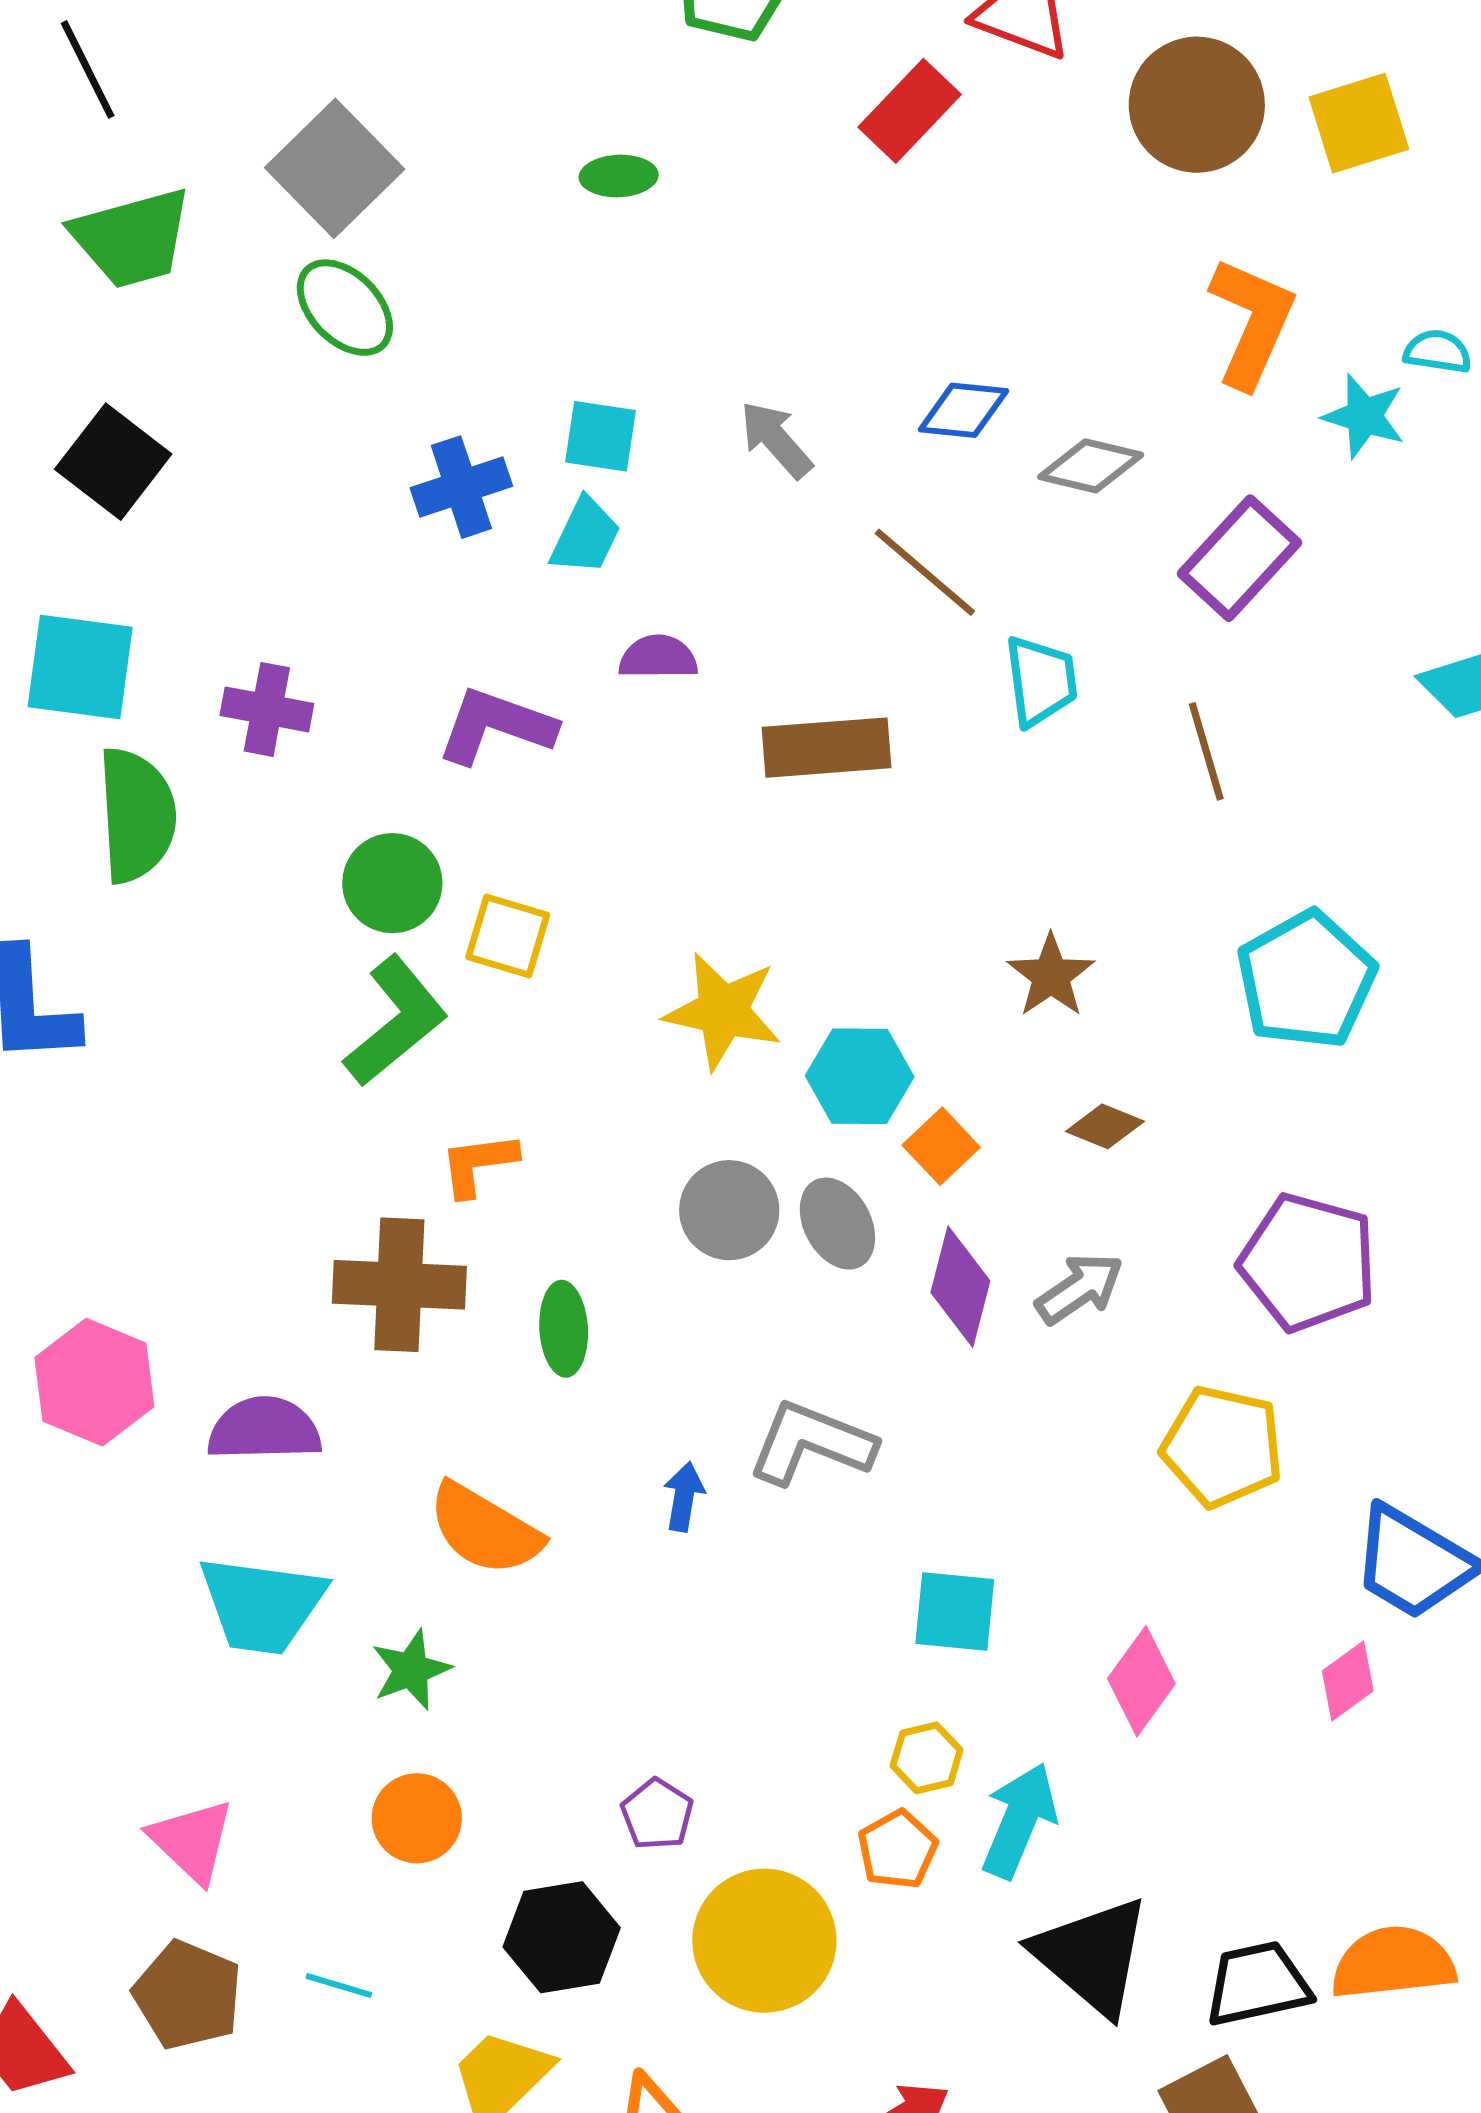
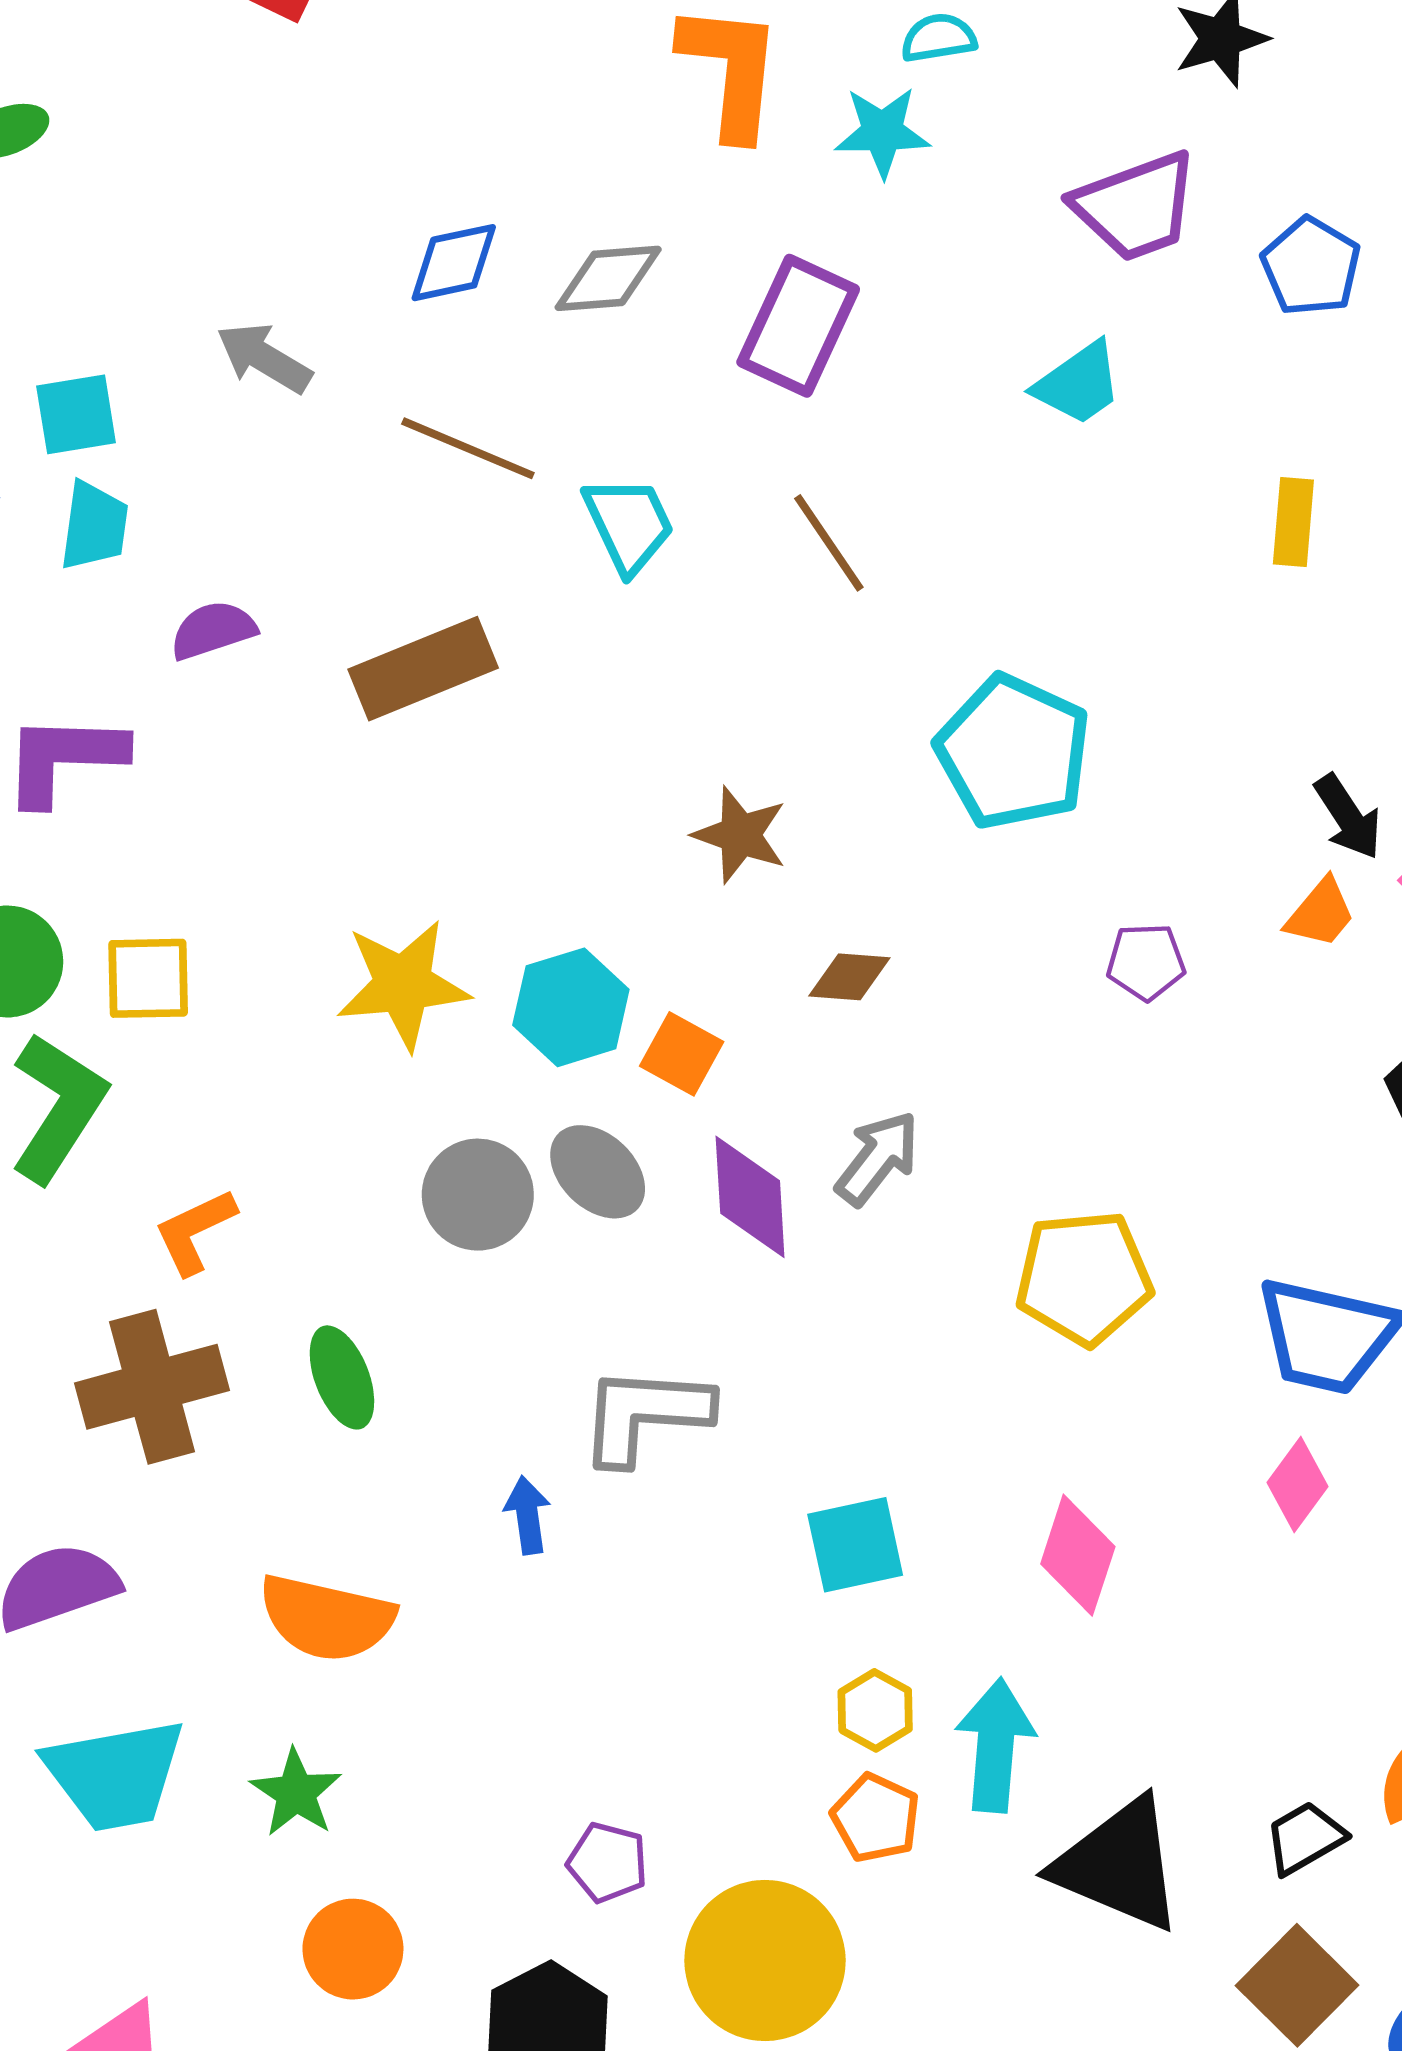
purple pentagon: (1308, 1262) -> (1146, 962), moved, size x0.5
black trapezoid: (1257, 1984) -> (1305, 1838), size x0.7

